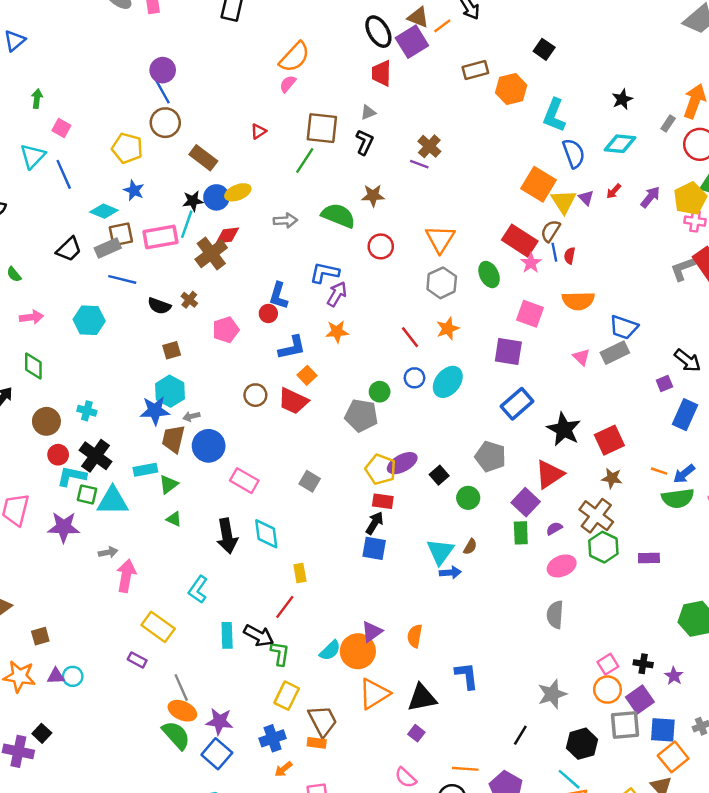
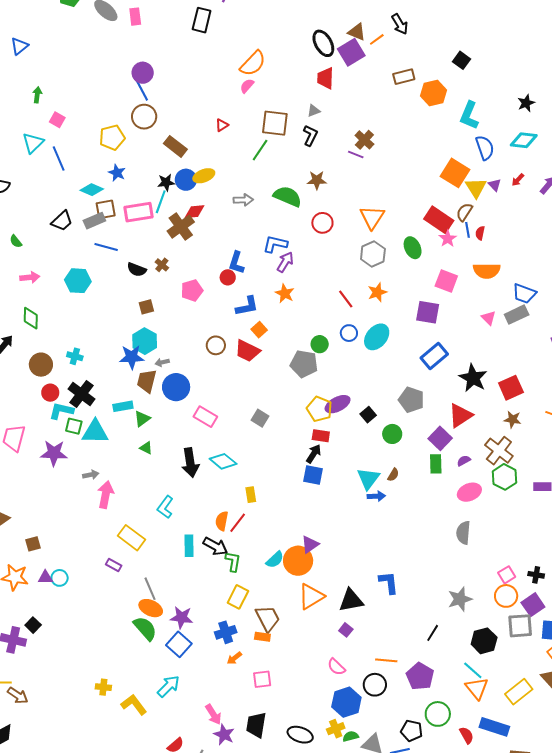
yellow pentagon: (127, 148) -> (112, 137), turned -30
orange star: (337, 332) -> (285, 293), turned 30
cyan diamond: (266, 534) -> (223, 461), turned -44
orange semicircle: (415, 636) -> (222, 521), moved

